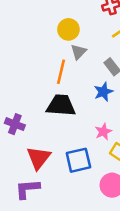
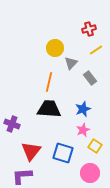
gray triangle: (78, 52) -> (71, 63), moved
blue star: (103, 92) -> (83, 109), moved
blue square: (78, 160) -> (63, 153), turned 30

